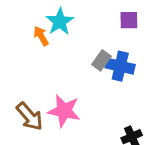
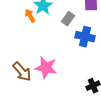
gray rectangle: (101, 60) -> (68, 19), moved

